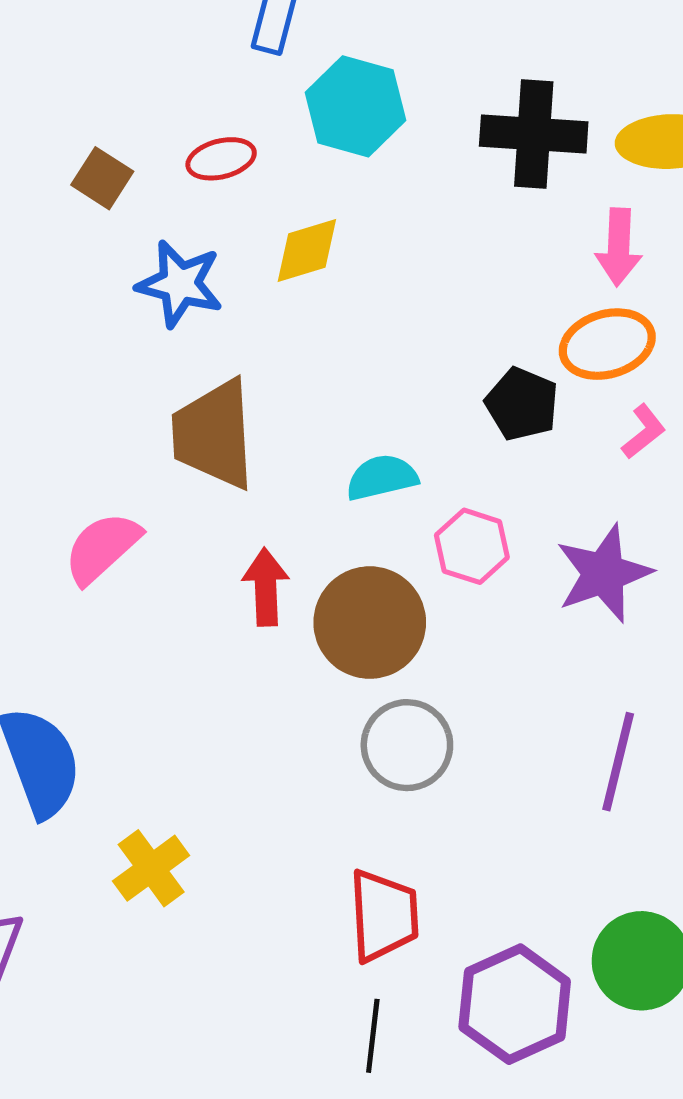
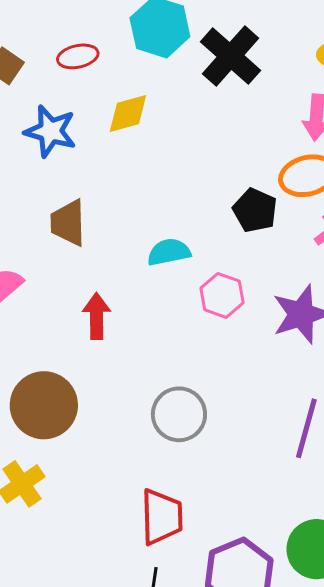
black cross: (534, 134) -> (231, 56), moved, turned 36
brown trapezoid: (214, 434) -> (68, 223), size x0.7
brown circle: (370, 623) -> (44, 405), moved

